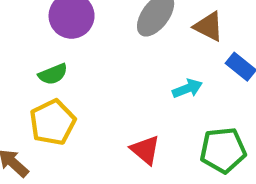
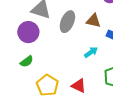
yellow pentagon: (53, 122) -> (47, 85), moved

